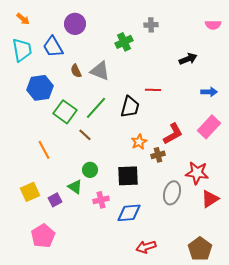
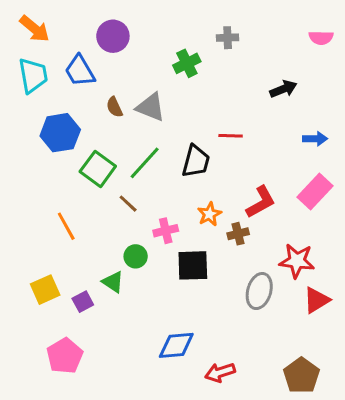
orange arrow: (23, 19) -> (35, 29), size x1.5
pink cross: (101, 200) -> (166, 231), moved
blue diamond: (129, 213) -> (176, 345), moved

